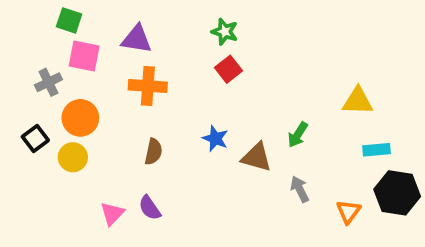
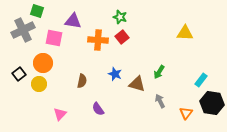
pink square: (84, 56) -> (54, 38), moved
gray cross: (48, 82) -> (23, 30), moved, size x1.6
orange cross: (148, 86) -> (98, 40), moved
yellow triangle: (358, 101) -> (185, 33), moved
cyan rectangle: (377, 150) -> (201, 80), turned -48
purple semicircle: (150, 208) -> (98, 109), moved

